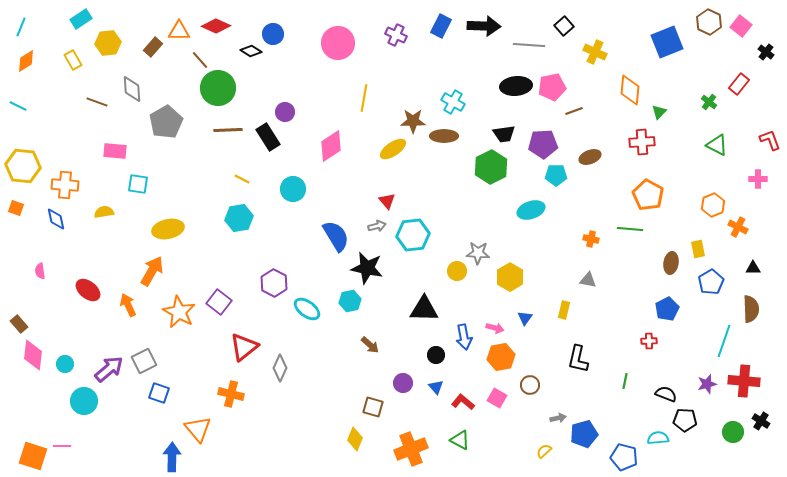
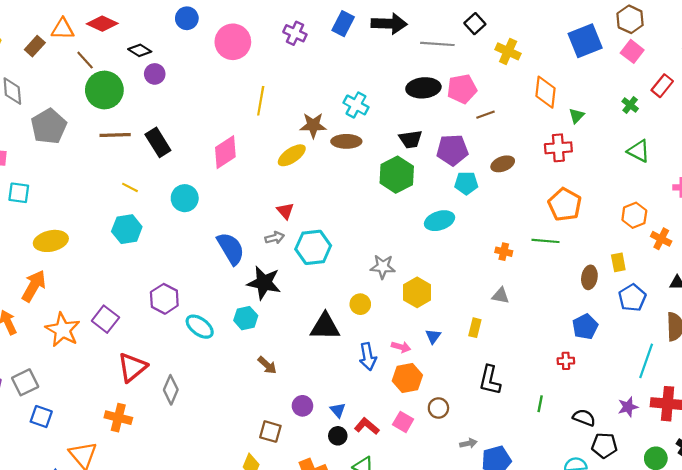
pink square: (741, 26) -> (632, 51), moved
blue circle: (273, 34) -> (187, 18), moved
purple circle: (285, 112) -> (155, 74), moved
yellow circle: (457, 271) -> (360, 304), moved
black circle: (436, 355) -> (338, 436), moved

